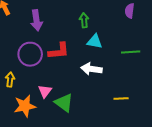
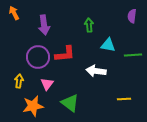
cyan triangle: (95, 41) -> (108, 45), moved
pink triangle: (45, 91) -> (47, 84), moved

